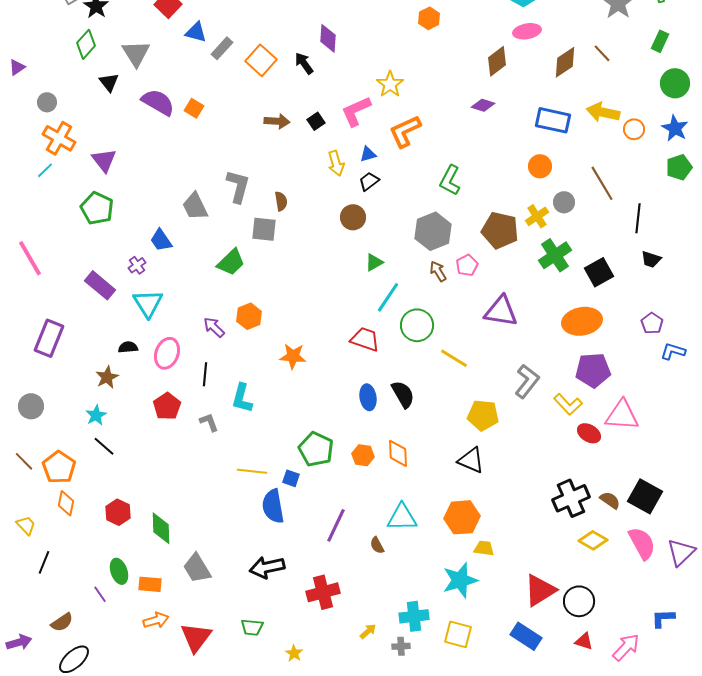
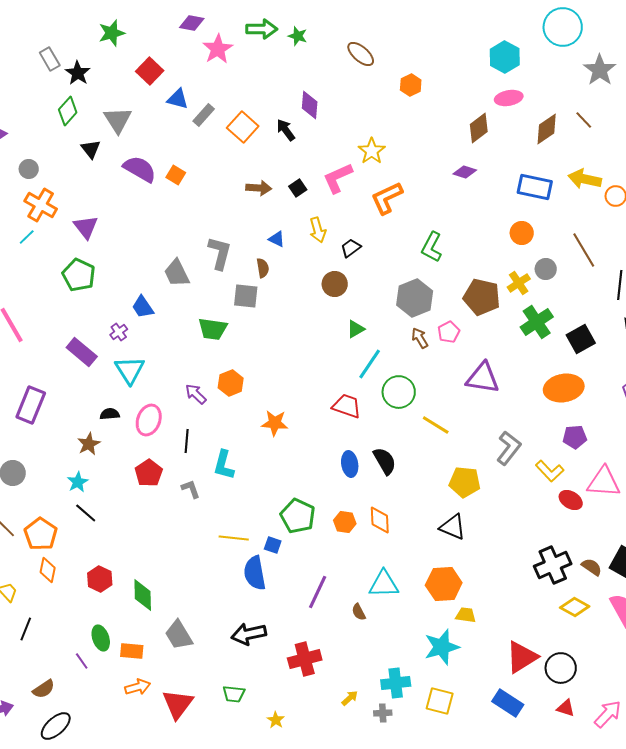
blue triangle: (368, 154) -> (277, 239), moved, turned 42
green trapezoid: (231, 262) -> (213, 329), turned 52
purple pentagon: (593, 370) -> (575, 437), size x0.7

